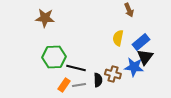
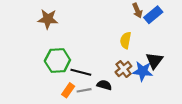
blue rectangle: (141, 42) -> (153, 15), moved
brown cross: (113, 74) -> (123, 69), moved, turned 35
black semicircle: (98, 80) -> (104, 85), turned -72

